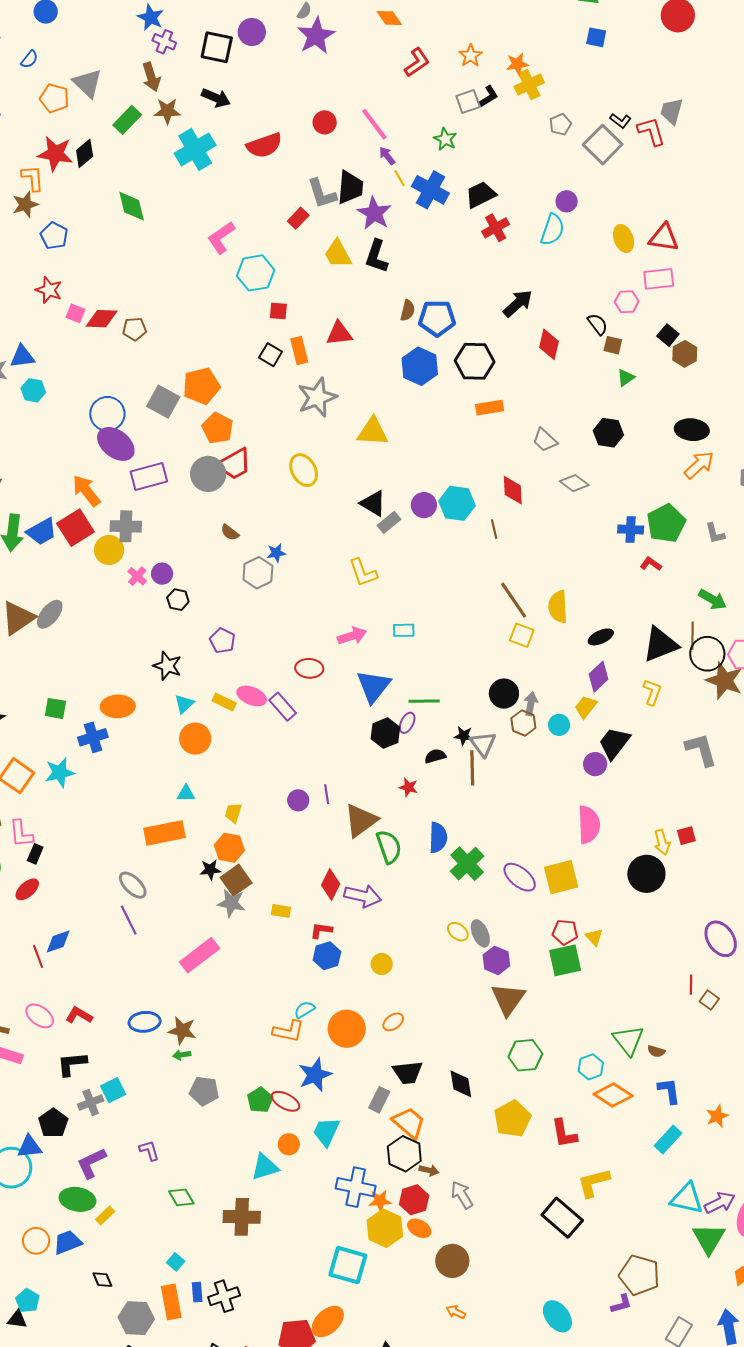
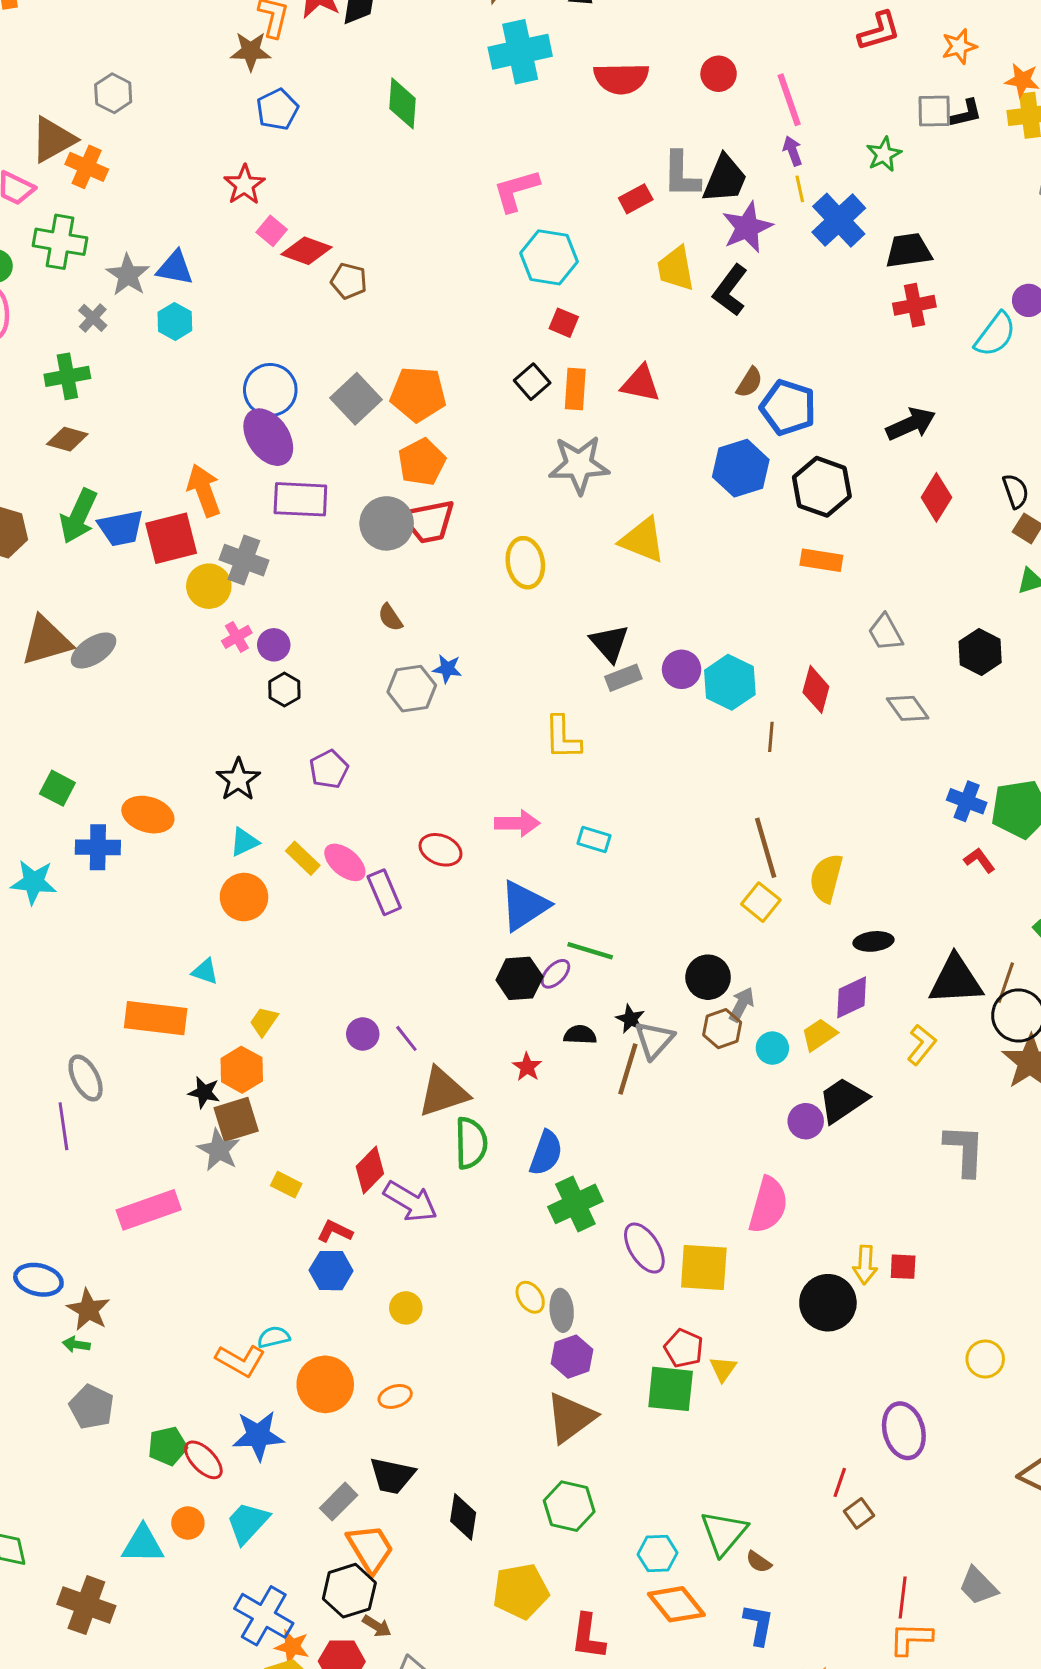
purple line: (327, 794) -> (406, 1038), turned -48

